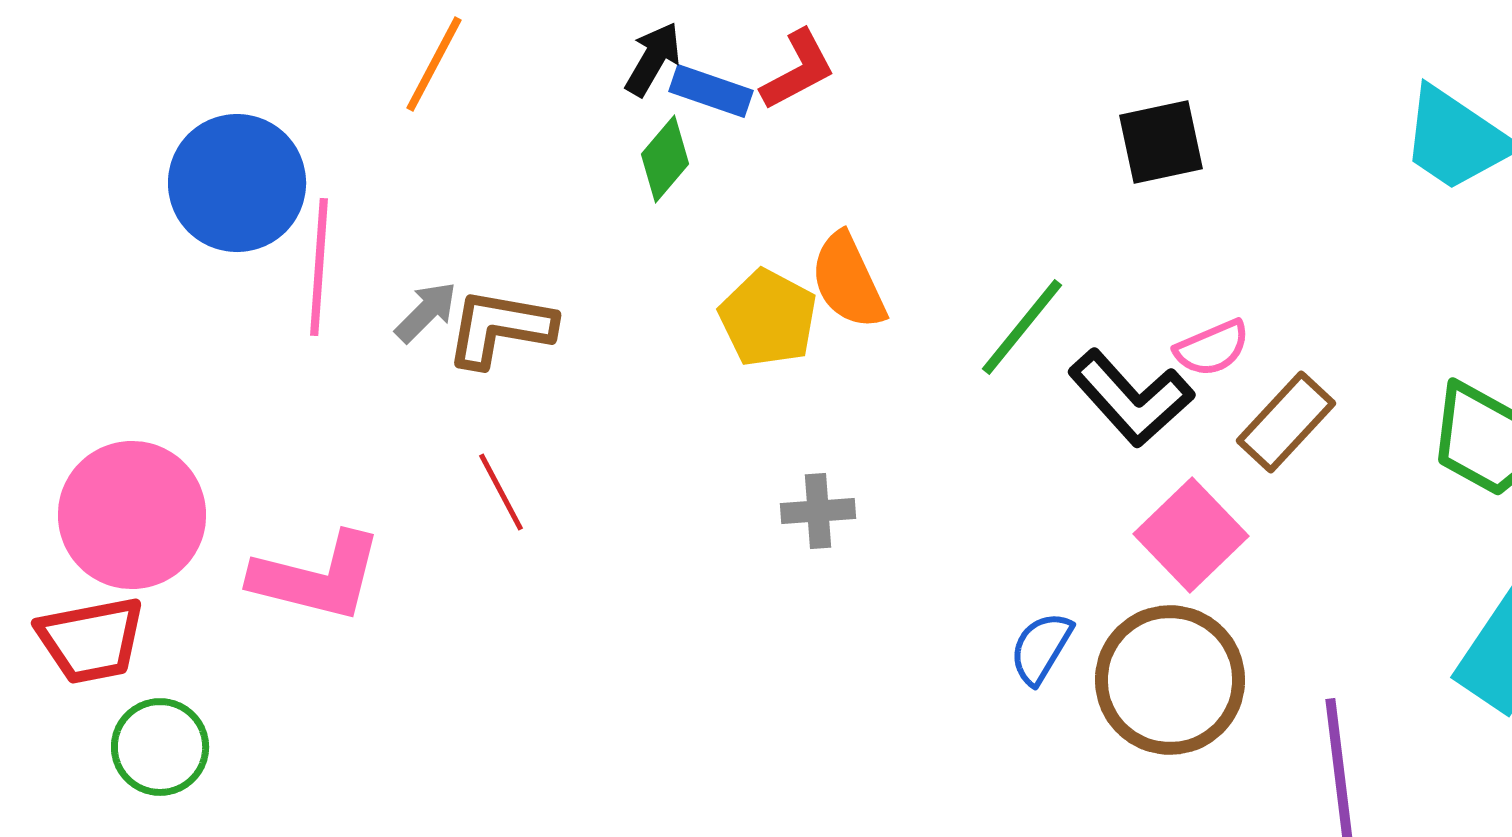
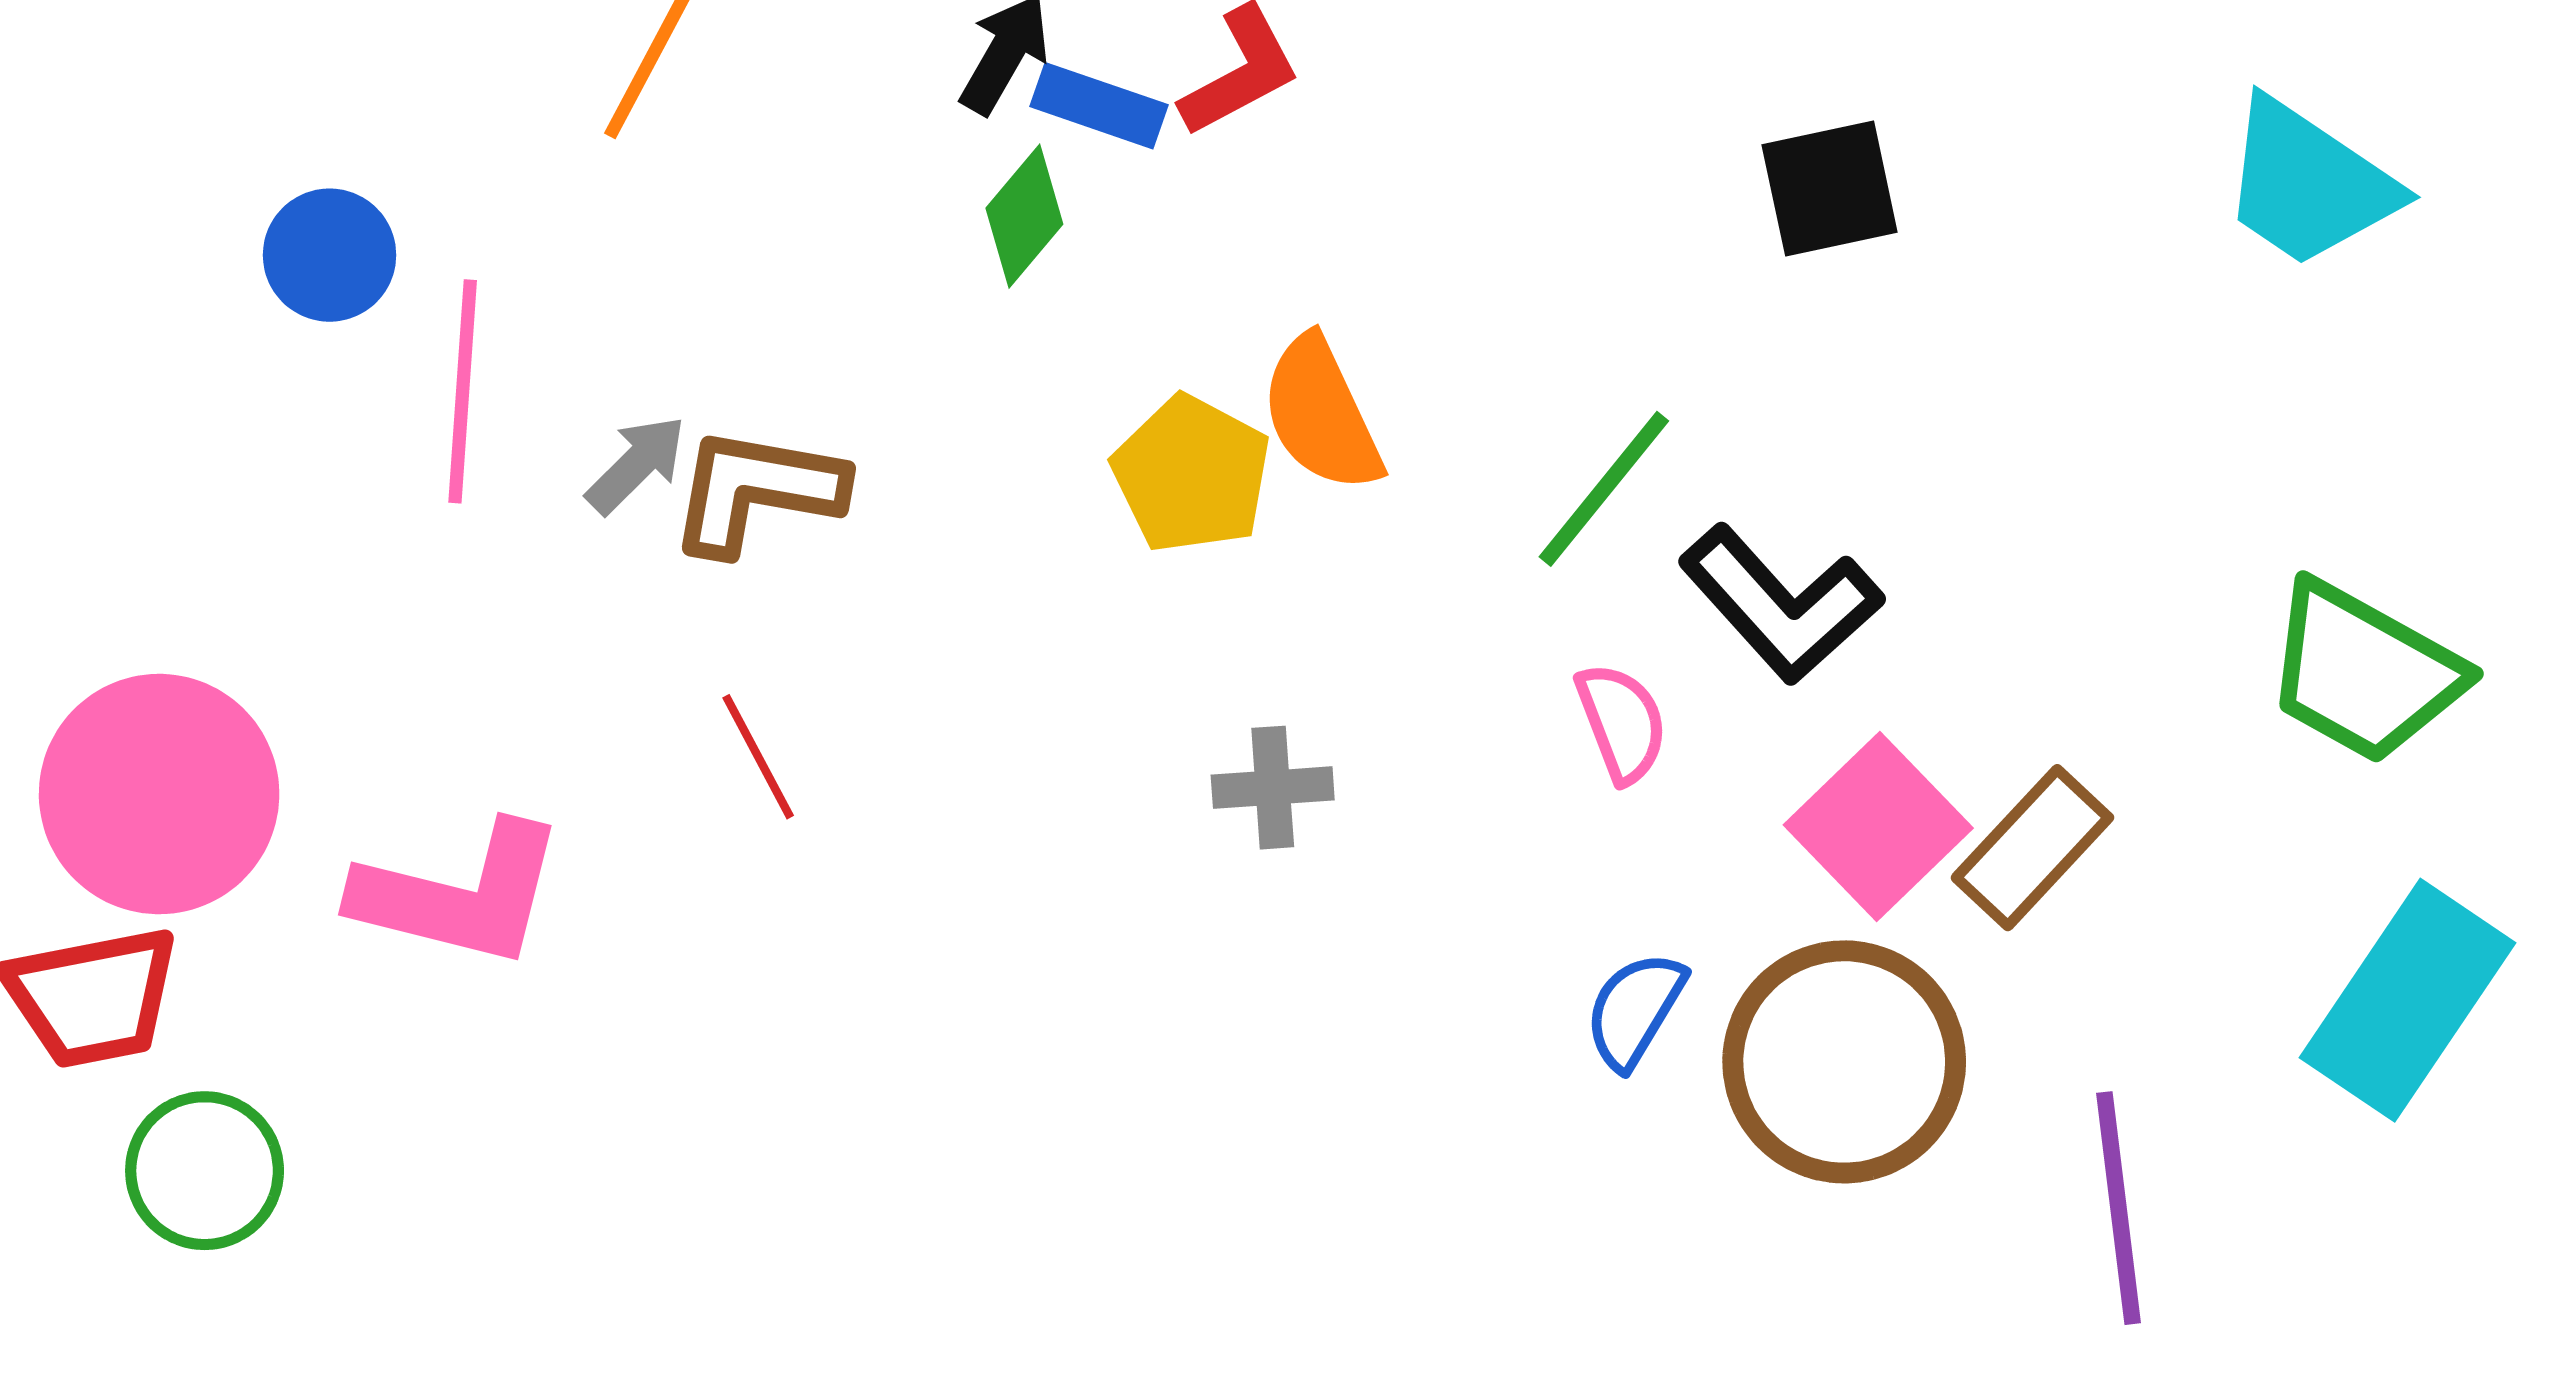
blue circle: (237, 183) -> (330, 255), size x0.6
pink semicircle: (1212, 348) -> (1622, 723), moved, turned -88
brown rectangle: (1286, 422) -> (2032, 848), moved

